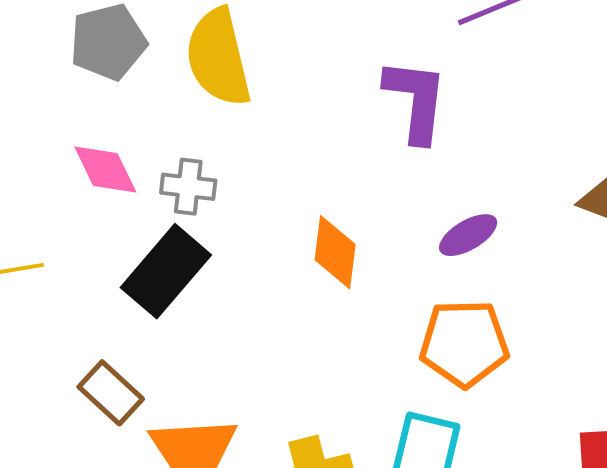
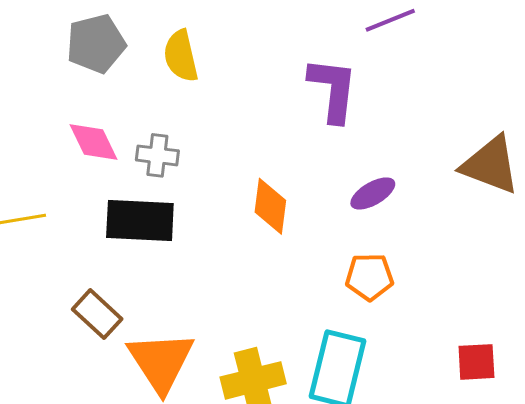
yellow semicircle: (218, 57) -> (181, 56), size x0.7
black rectangle: (166, 271) -> (140, 221), turned 52
orange pentagon: (464, 343) -> (369, 277), size x0.7

